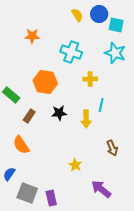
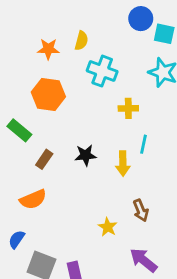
yellow semicircle: (77, 15) -> (81, 41), moved, turned 48
orange hexagon: (45, 82) -> (48, 94), moved
orange semicircle: (21, 145) -> (33, 199), turned -78
brown arrow: (112, 148) -> (141, 210), moved

